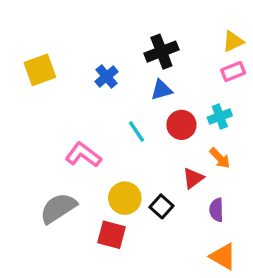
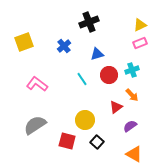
black cross: (161, 52) -> (89, 22), moved
pink L-shape: (83, 155) -> (37, 84), moved
yellow circle: (125, 198) -> (85, 120), moved
black square: (161, 206) -> (97, 142), moved
purple semicircle: (216, 210) -> (130, 126), turned 56

